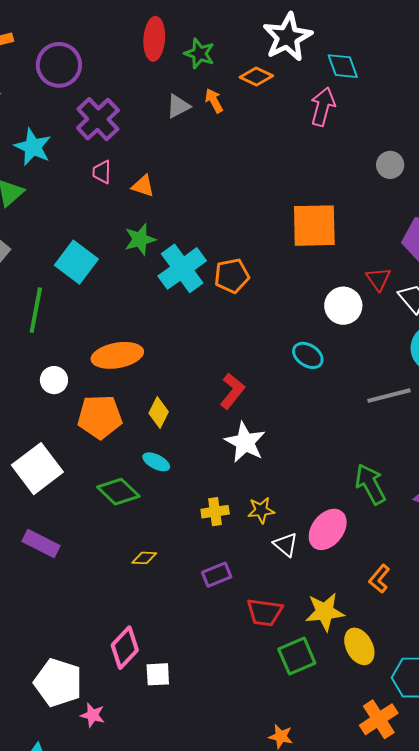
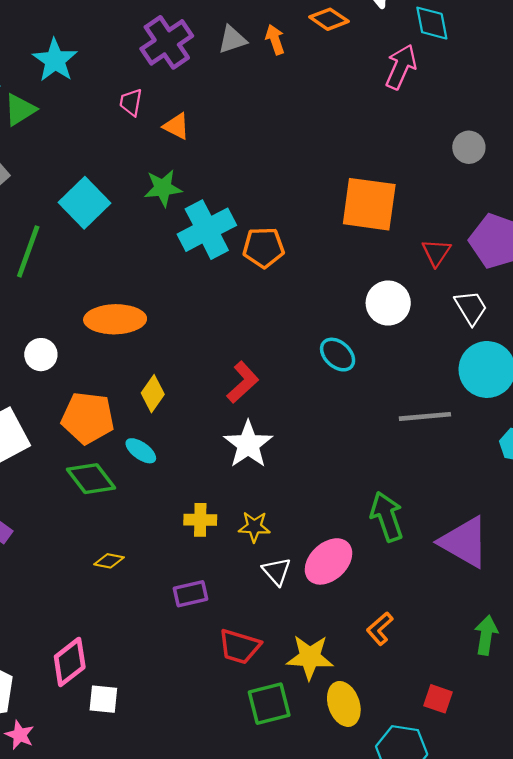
purple cross: (98, 119) -> (167, 42), moved
red triangle: (378, 279) -> (436, 252), moved
white circle: (54, 380) -> (41, 355), moved
orange pentagon: (100, 417) -> (88, 418), moved

